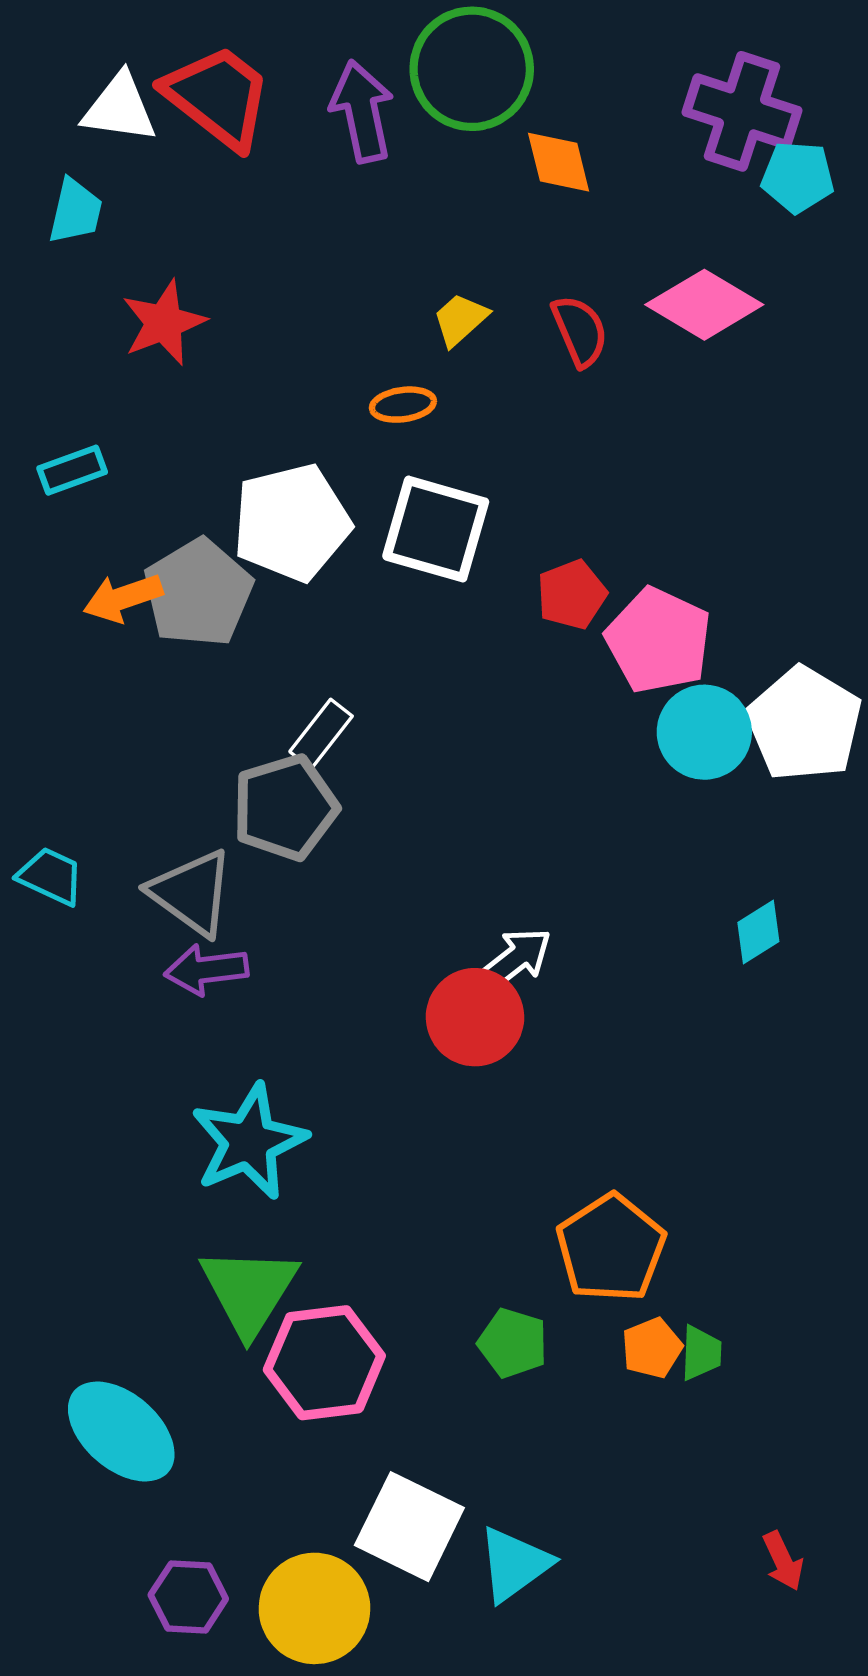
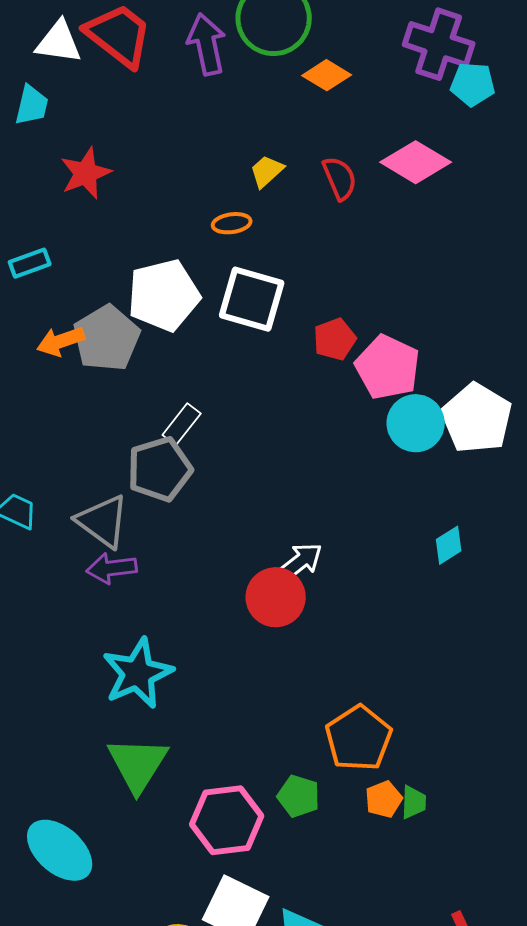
orange diamond: (559, 162) -> (327, 75), turned -45
pink hexagon: (324, 1363) -> (227, 820), moved

